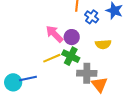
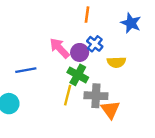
blue cross: (92, 17) -> (95, 44), moved
yellow line: (52, 58) -> (68, 95), moved, turned -54
blue line: (28, 79) -> (26, 70), moved

